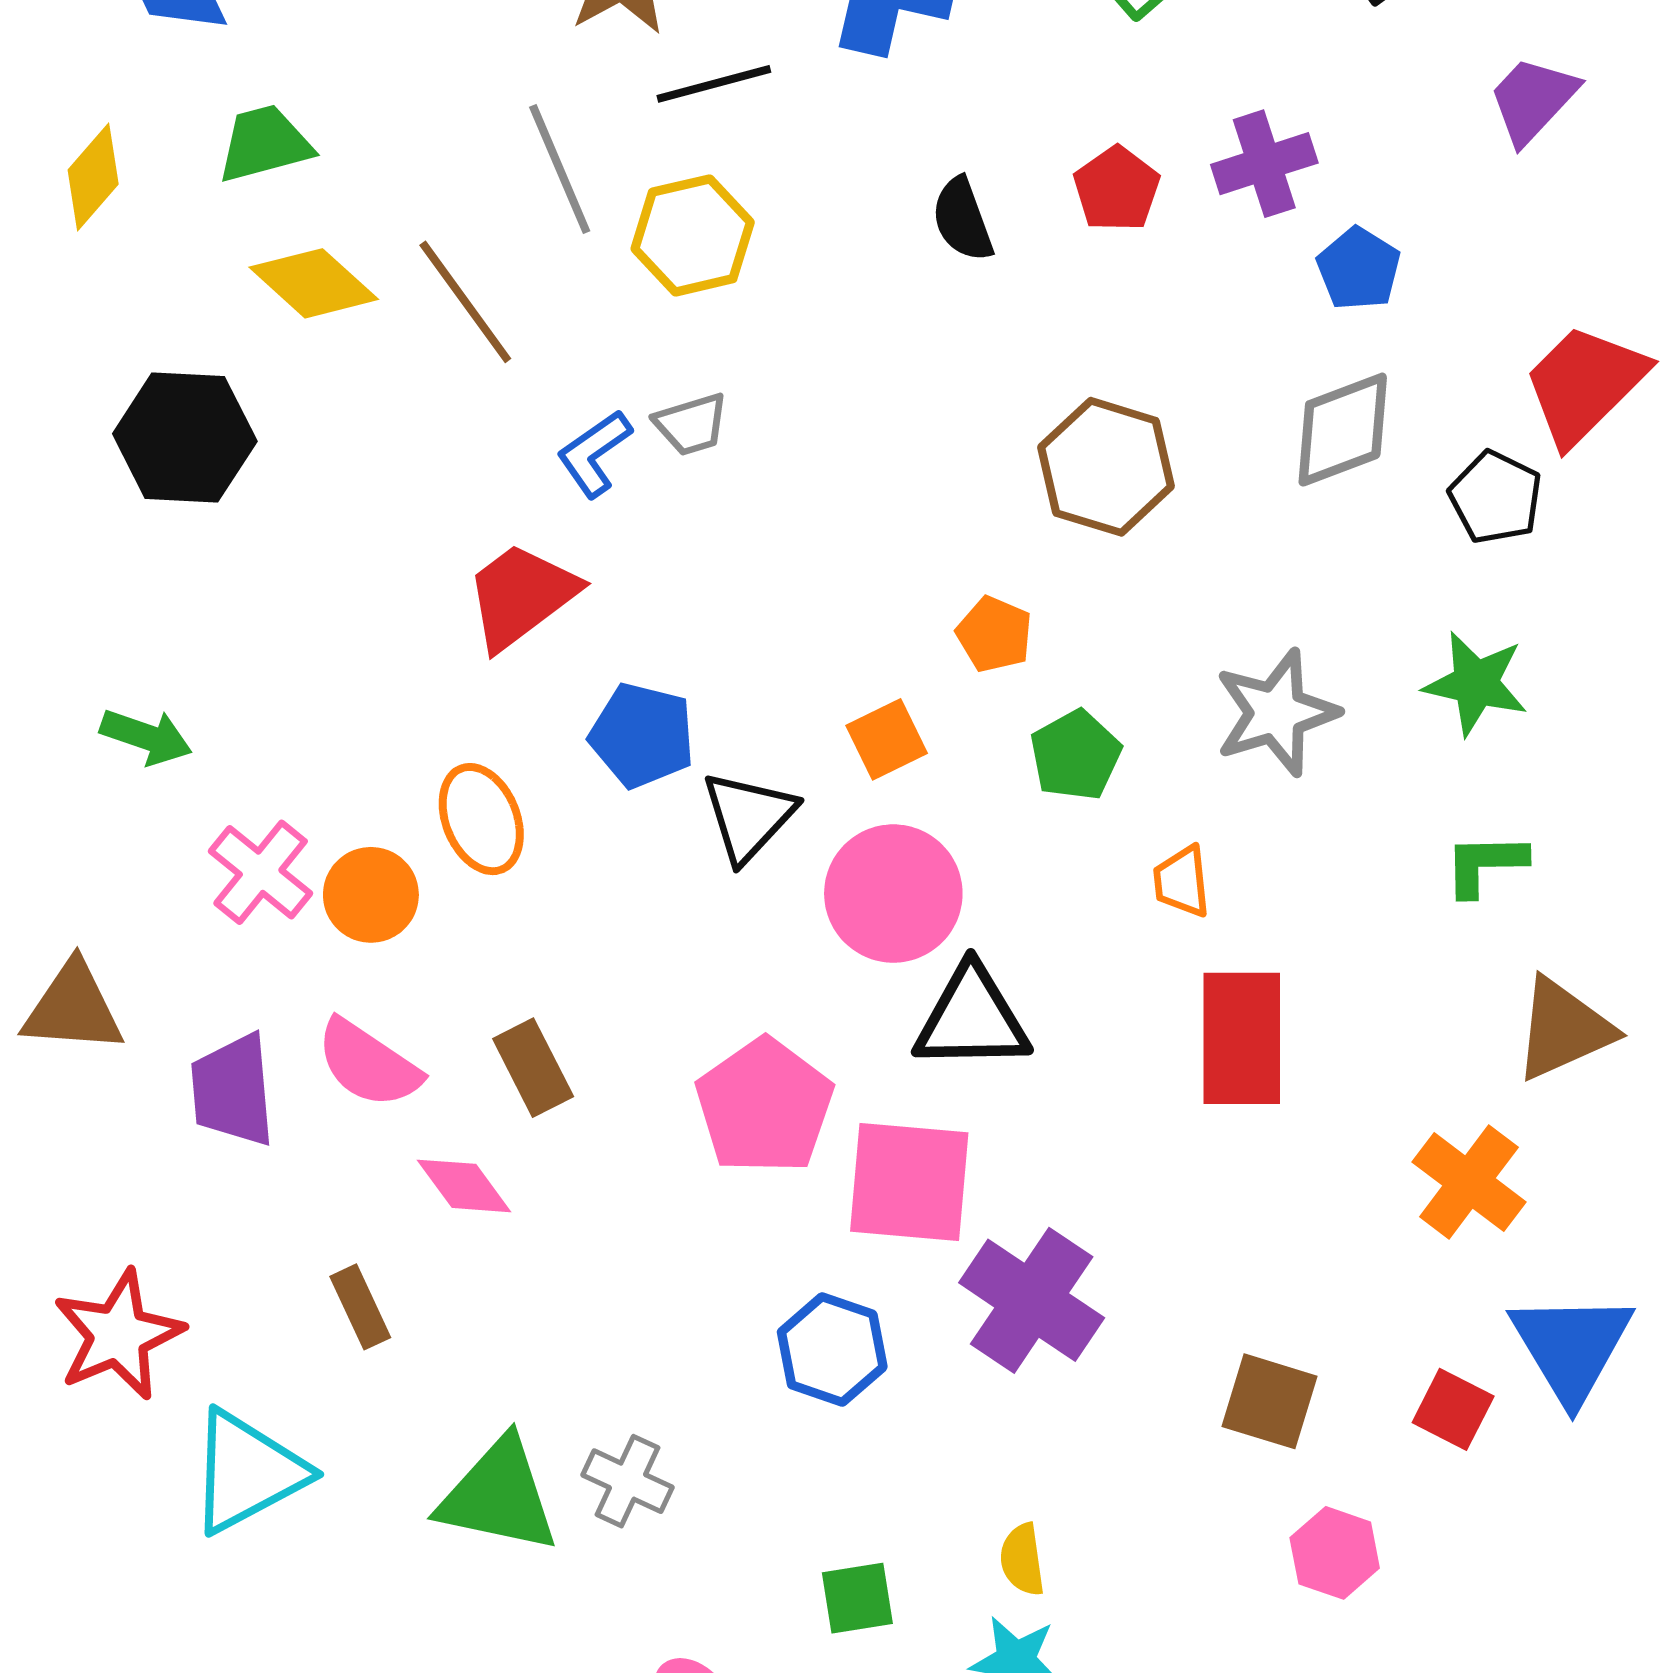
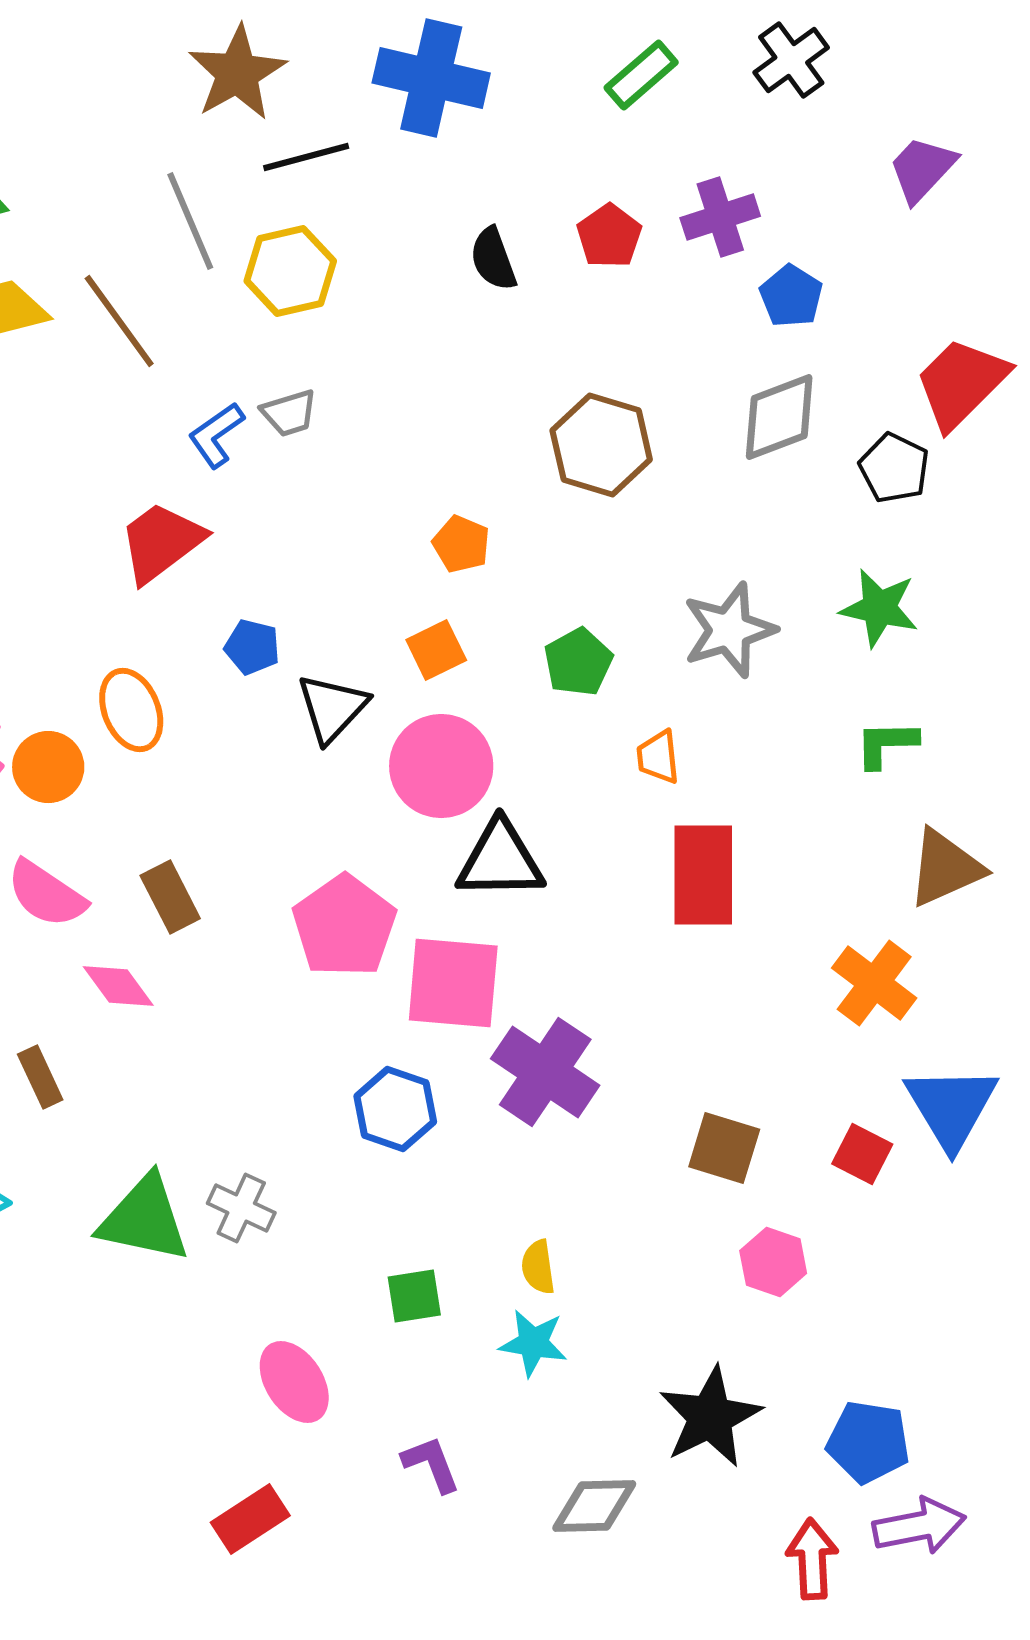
orange pentagon: (994, 634) -> (461, 544), moved
blue pentagon: (642, 735) -> (252, 647), size x0.7

